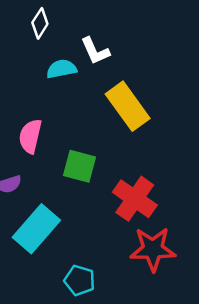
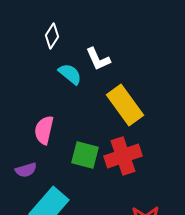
cyan semicircle: (62, 69) -> (70, 74), turned 50
red cross: (135, 199) -> (123, 156), moved, turned 36

